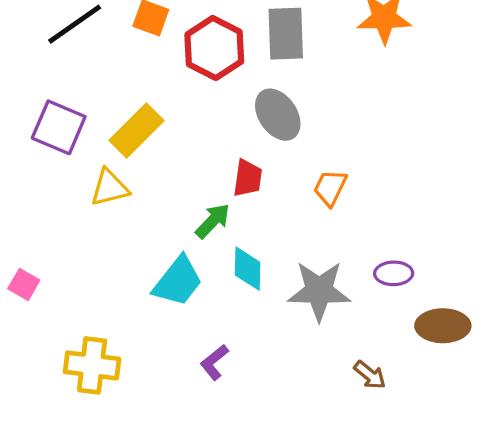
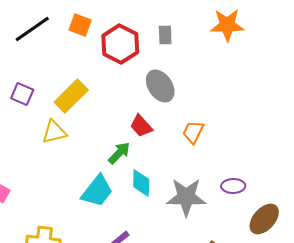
gray rectangle: (286, 34) -> (165, 35), size x0.6
purple square: (59, 127) -> (22, 94), size x0.7
red trapezoid: (248, 178) -> (141, 126), turned 130
brown ellipse: (443, 326) -> (264, 219), turned -48

